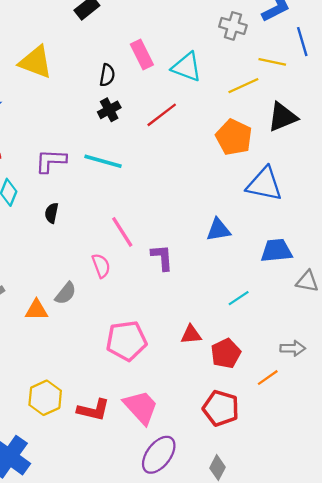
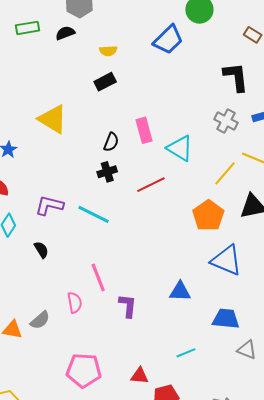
yellow line: (243, 86) -> (225, 173), turned -36
black semicircle: (52, 213) -> (41, 250), turned 126

